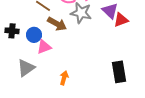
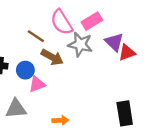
gray triangle: (26, 68) -> (16, 109), turned 30
orange arrow: (64, 78) -> (60, 120), turned 72

